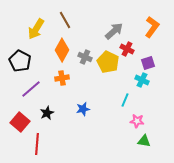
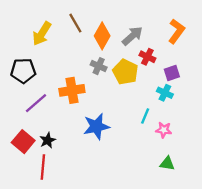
orange diamond: (62, 50) -> (102, 36), moved
black pentagon: (20, 61) -> (23, 71), turned -30
orange cross: (62, 78) -> (72, 90), size x1.5
blue star: (83, 109) -> (96, 126), size x1.6
black star: (47, 113) -> (48, 140), moved
pink star: (137, 121) -> (164, 130), moved

